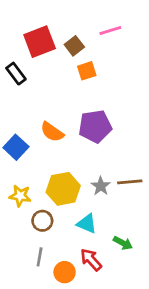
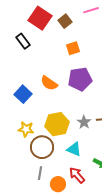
red square: (40, 42) -> (40, 18), turned -35
orange square: (87, 71) -> (73, 48), moved
brown circle: (42, 221) -> (42, 147), size x1.5

